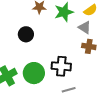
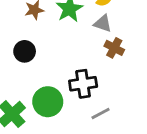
brown cross: (89, 46) -> (114, 48), turned 32

